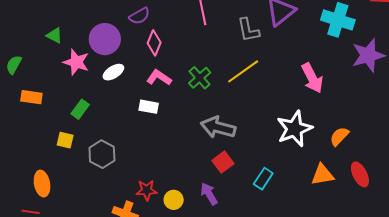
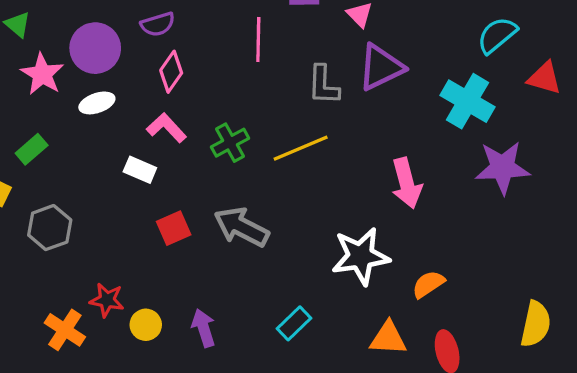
red square: (223, 162) -> (174, 228), moved

